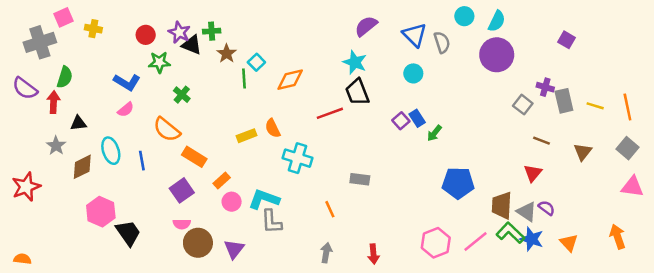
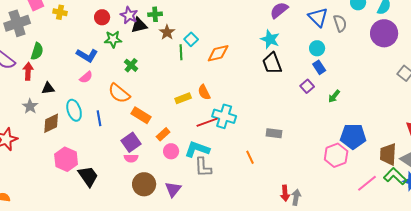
black triangle: (192, 45) -> (139, 25), turned -36
red line: (330, 113) -> (207, 122), moved
blue rectangle: (417, 118) -> (319, 67), moved
pink semicircle: (182, 224) -> (131, 158), moved
pink hexagon: (436, 243) -> (336, 155), moved
gray arrow: (326, 253) -> (296, 197), moved

